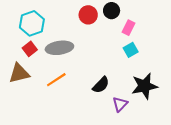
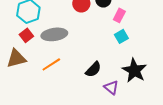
black star: (144, 86) -> (134, 70), turned -30
purple triangle: (120, 104) -> (111, 87), turned -35

